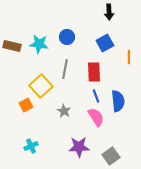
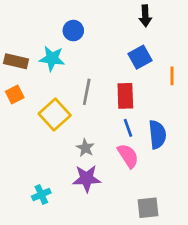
blue circle: (67, 37) -> (73, 31), moved
orange square: (26, 105) -> (15, 95), moved
purple star: (79, 147) -> (87, 178), moved
gray square: (111, 156) -> (148, 208), turned 30

